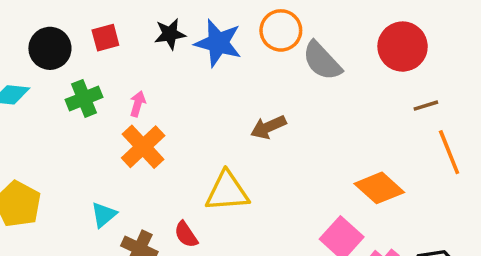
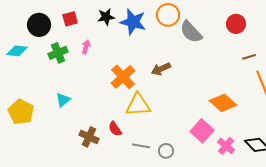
red circle: (403, 47) -> (236, 24), size x0.7
pink arrow: (138, 104) -> (86, 47), moved
orange cross: (143, 147) -> (123, 77), moved
cyan triangle: (104, 215) -> (63, 100), moved

